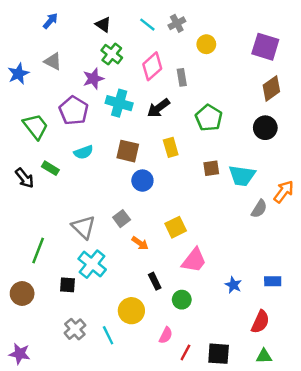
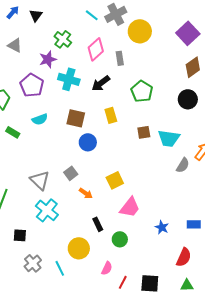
gray cross: (177, 23) -> (116, 14), size x1.5
black triangle: (103, 25) -> (36, 15), moved, turned 32
yellow circle: (206, 44) -> (140, 31), size x1.5
purple square: (265, 47) -> (188, 33), turned 30
black square: (68, 285) -> (20, 235), moved

